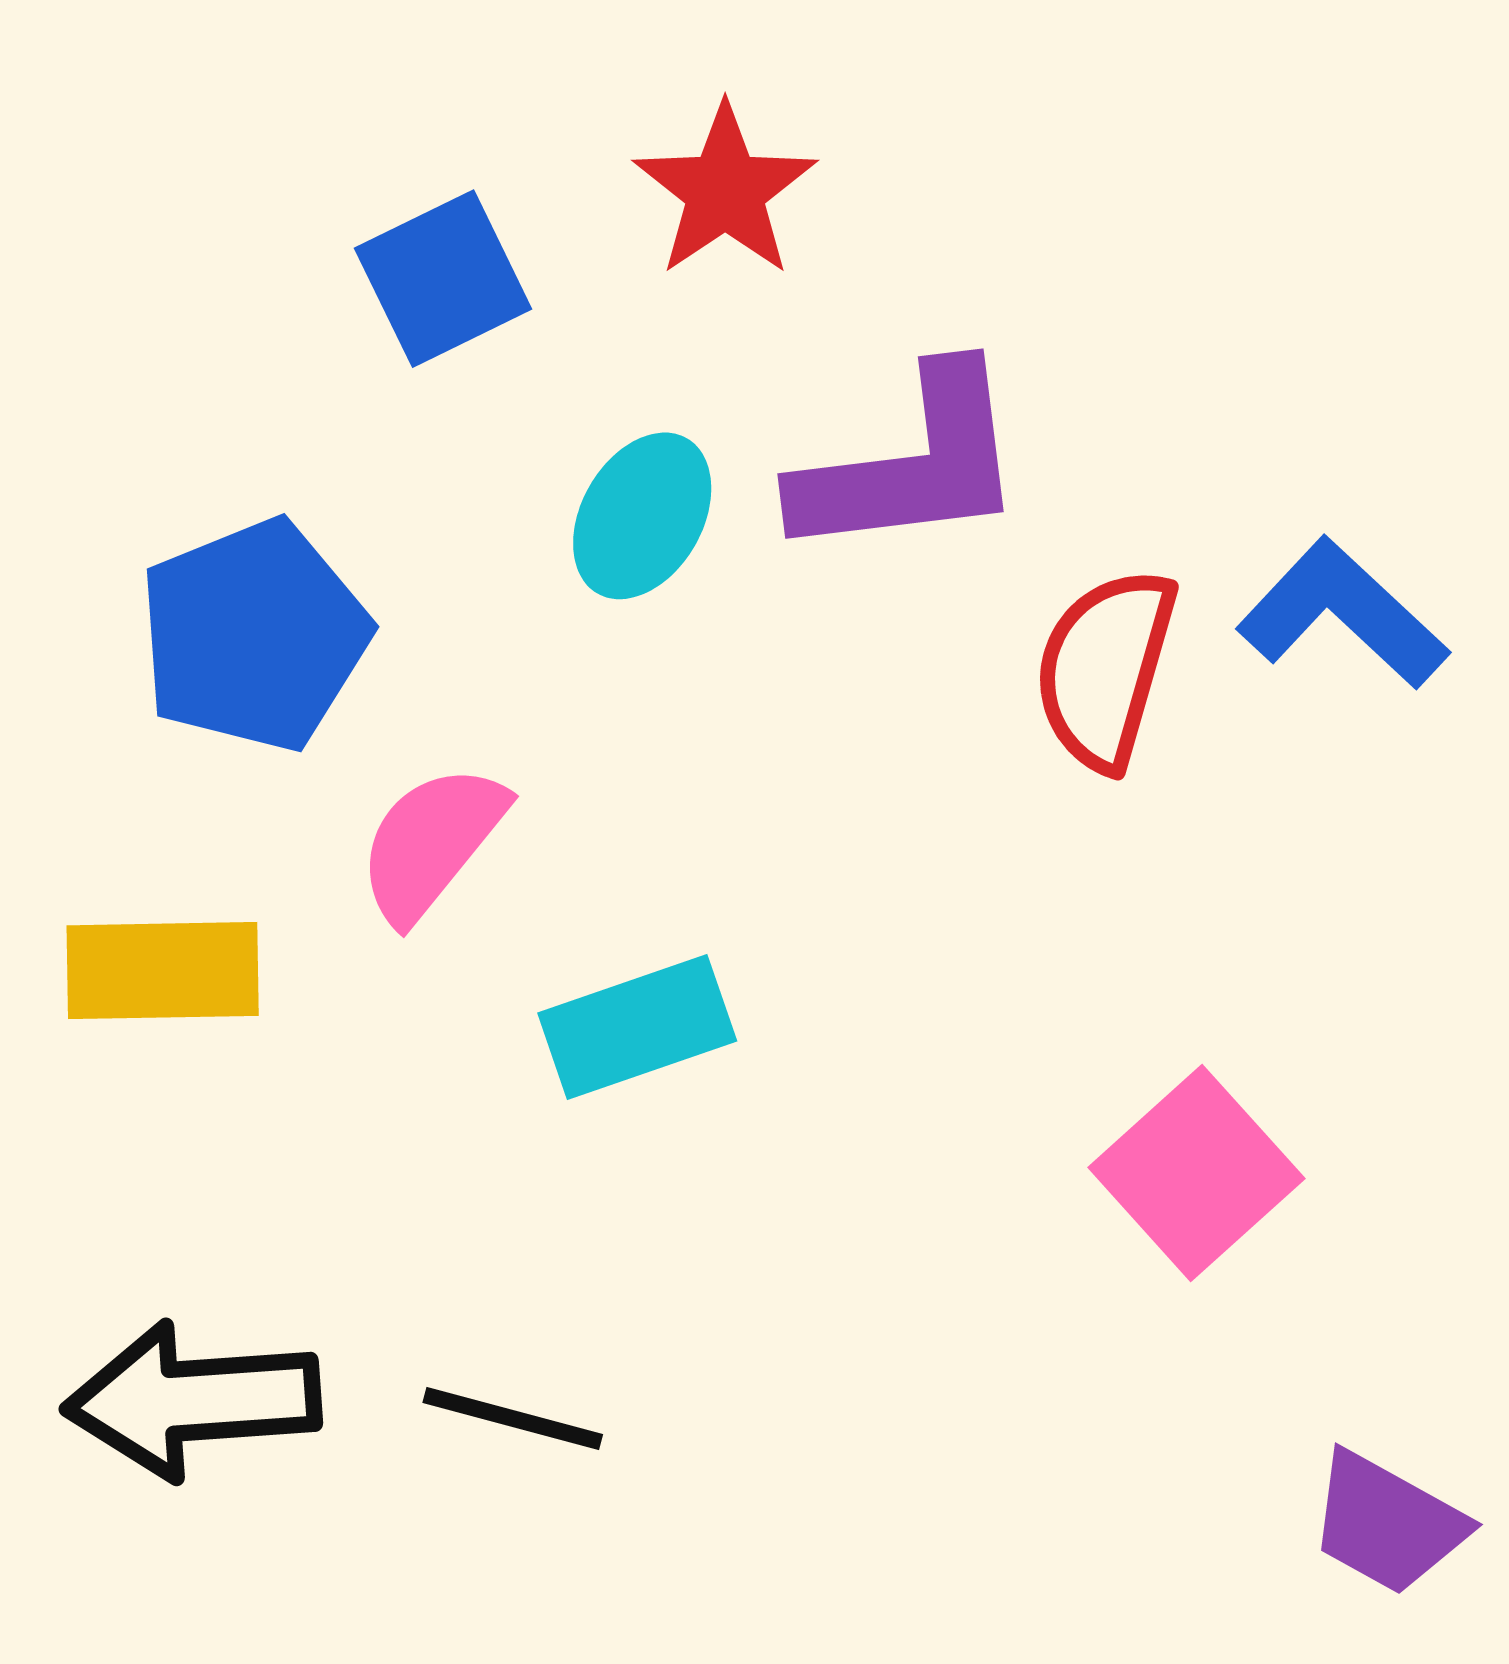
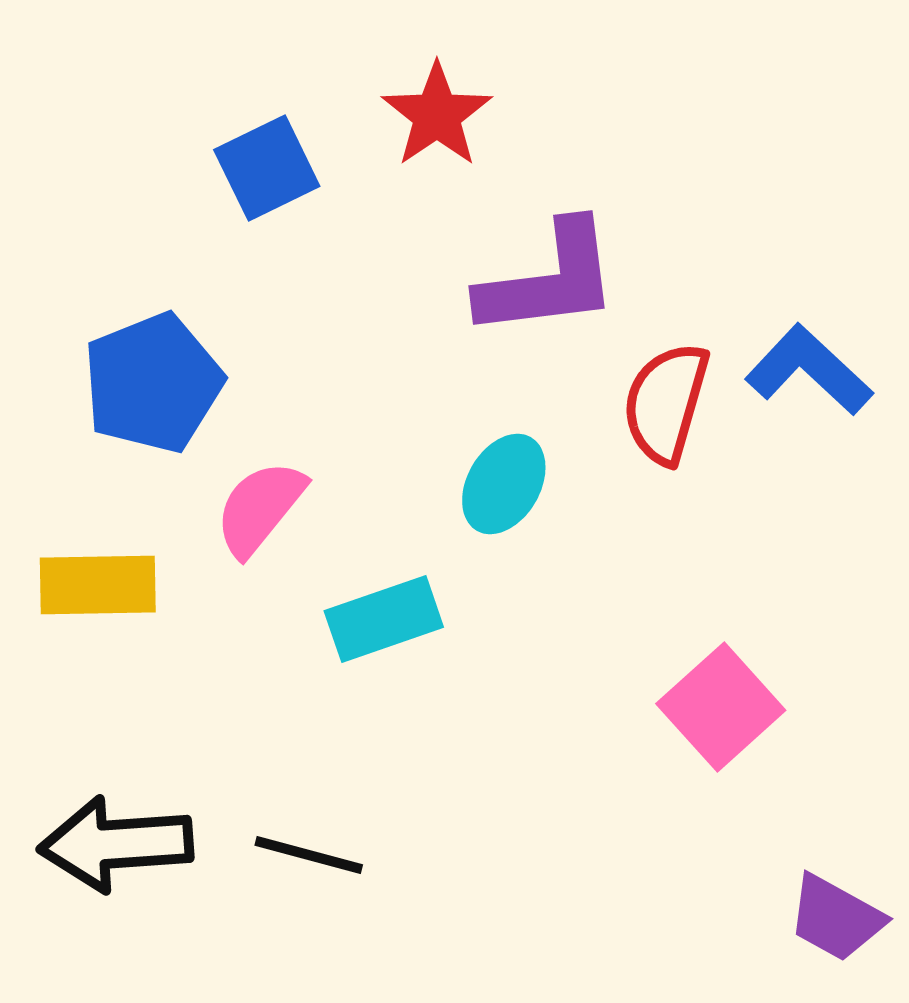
cyan ellipse: (642, 516) -> (504, 484), moved

